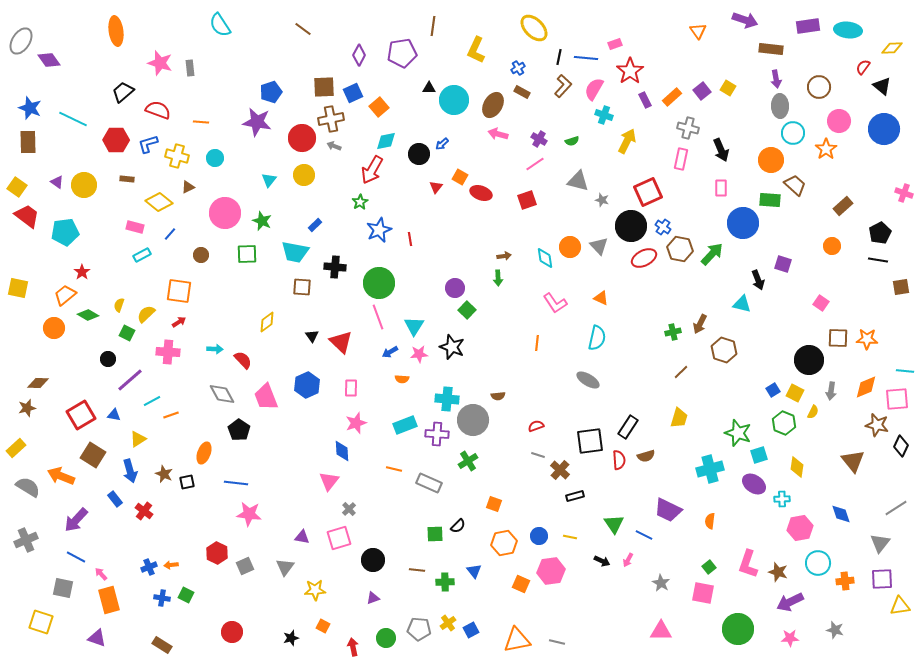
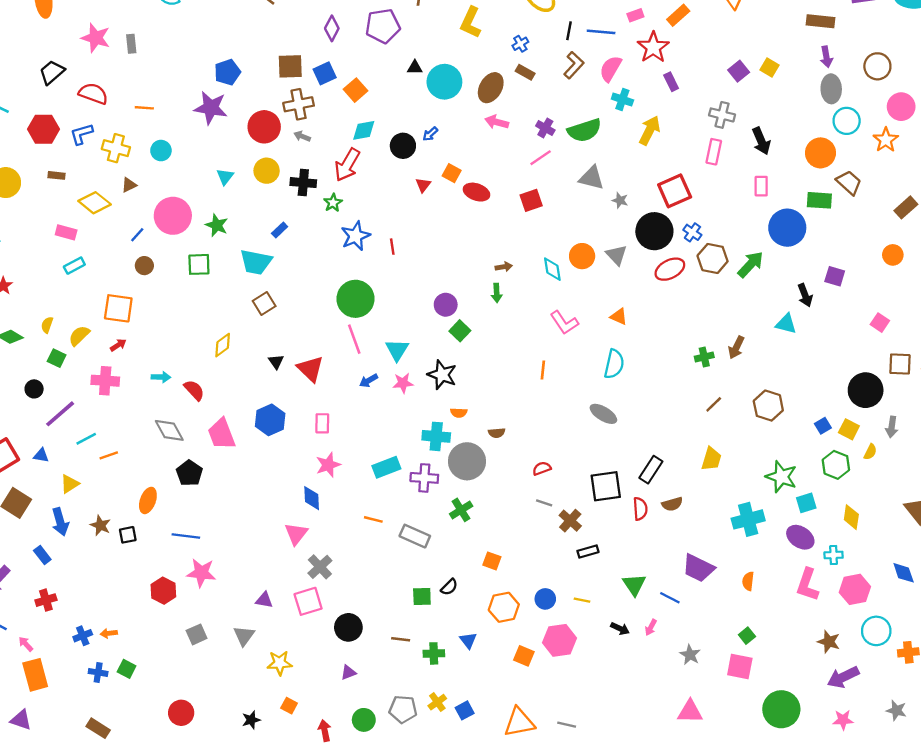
orange rectangle: (672, 97) -> (678, 15), moved
green semicircle: (572, 141) -> (584, 130), size x2.0
blue line: (170, 234) -> (137, 235), moved
black cross: (335, 267) -> (303, 183), moved
brown square: (302, 287) -> (264, 304), turned -36
brown hexagon: (724, 350) -> (768, 406), moved
orange semicircle: (402, 379) -> (459, 413), moved
gray cross: (349, 509) -> (320, 567), size x1.5
red cross: (144, 511) -> (46, 600), moved, turned 36
red hexagon: (217, 553) -> (163, 591), moved
pink L-shape: (748, 564) -> (807, 585), moved

